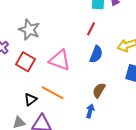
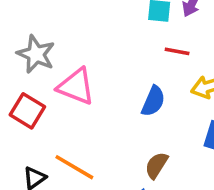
red line: (91, 29) -> (177, 51), moved, turned 72
pink triangle: (60, 60) -> (76, 86), moved

